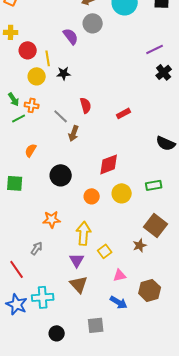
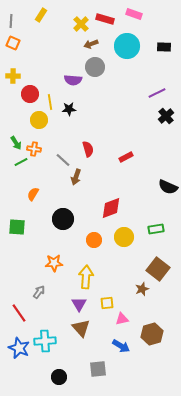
purple semicircle: (71, 36) -> (73, 80), turned 132
black star: (64, 73) -> (69, 109), moved
yellow square: (105, 251) -> (107, 303), moved, turned 32

